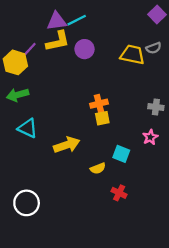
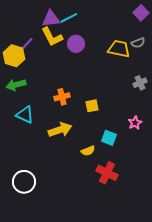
yellow L-shape: (58, 41) -> (52, 37), turned 75
orange cross: (99, 104) -> (62, 97), moved
gray cross: (156, 107) -> (140, 83), moved, turned -32
red cross: (119, 193) -> (107, 173), size x1.5

